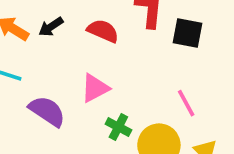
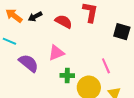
black square: (187, 33) -> (122, 32), moved
green cross: (118, 127) -> (67, 76), turned -32

